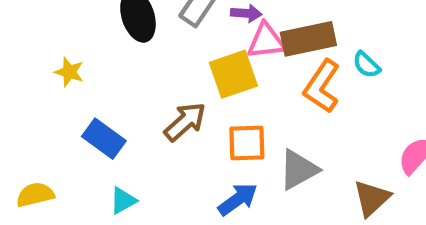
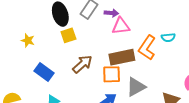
brown rectangle: (308, 39) -> (122, 57), moved
cyan semicircle: (366, 65) -> (168, 37), turned -48
yellow square: (233, 74) -> (68, 35), moved, size x0.7

